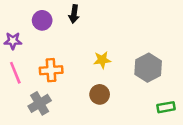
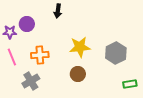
purple circle: (42, 20) -> (27, 24), moved
yellow star: (102, 60) -> (80, 47), size x1.5

